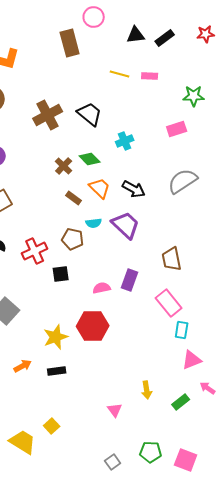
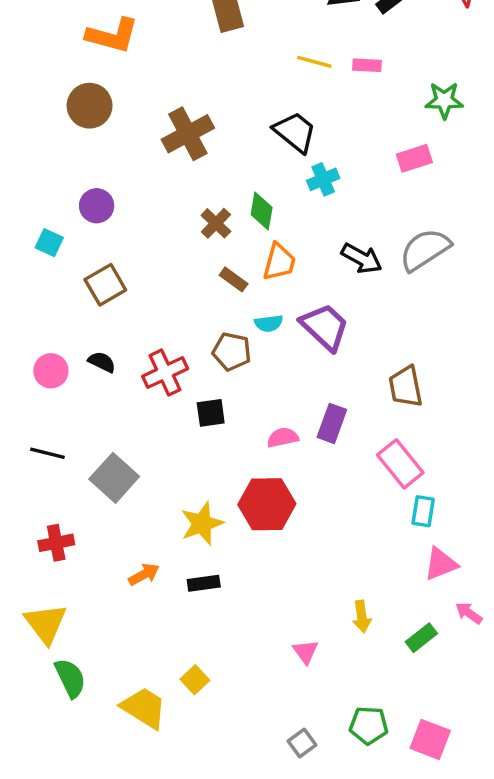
black trapezoid: (90, 114) -> (295, 132), moved
green diamond: (90, 159) -> (262, 211), turned 55
orange trapezoid: (100, 188) -> (279, 262), turned 60
black arrow: (134, 189) -> (362, 258), moved

